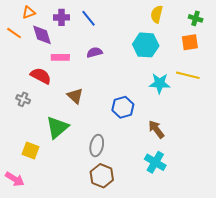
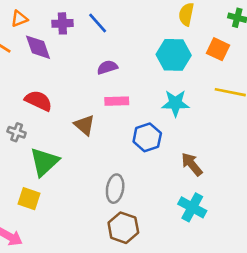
orange square: (190, 42) -> (218, 49), moved, turned 36
pink rectangle: (60, 57) -> (117, 101), moved
cyan star: (160, 83) -> (175, 103), moved
green triangle: (57, 127) -> (44, 162), moved

